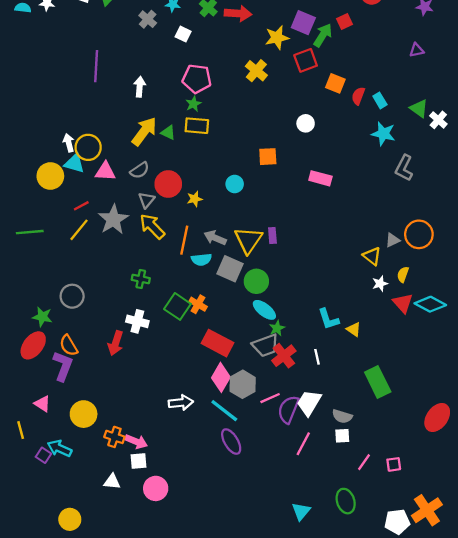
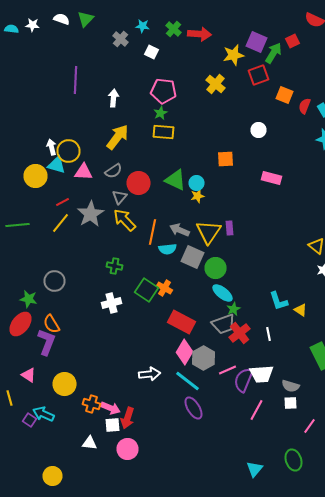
green triangle: (168, 133) -> (176, 180), moved, size x1.6
yellow star: (195, 199) -> (198, 196), moved
white cross: (137, 321) -> (112, 303), turned -30
red arrow: (116, 343) -> (128, 418), moved
white trapezoid: (309, 403) -> (262, 374), turned -125

